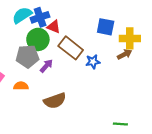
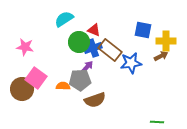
blue cross: (40, 17) -> (93, 48), moved
gray pentagon: (27, 56) -> (80, 80), moved
blue star: (93, 62) -> (131, 63), size x1.5

